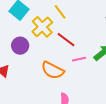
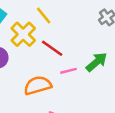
orange semicircle: (53, 70) -> (38, 85), turned 140

